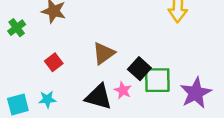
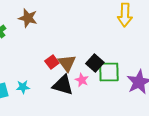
brown triangle: (104, 53) -> (67, 63), moved, turned -30
red square: (54, 62) -> (52, 62), moved

